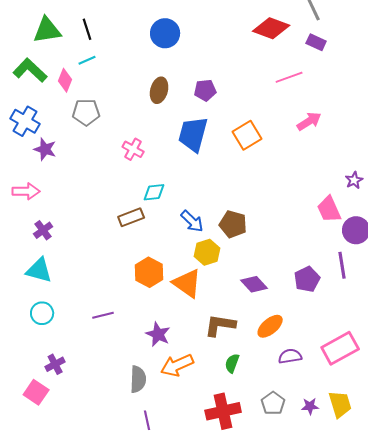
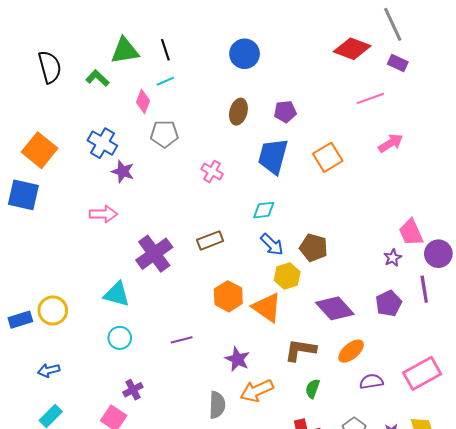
green L-shape: (30, 70) -> (97, 78), moved, size x0.7
purple star: (354, 180) -> (393, 258), moved
cyan diamond: (154, 192) -> (264, 210), moved
purple cross: (43, 230) -> (154, 254), moved, size x1.8
purple diamond: (254, 284) -> (335, 308), size x1.4

